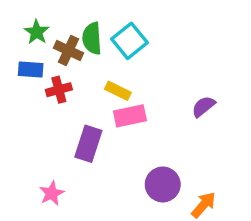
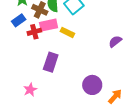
blue rectangle: (31, 69) -> (19, 20), turned -40
pink rectangle: (130, 116) -> (48, 25), moved

